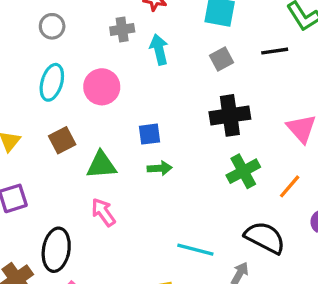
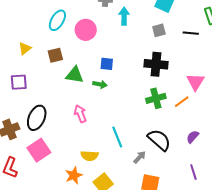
green arrow: (160, 168) -> (100, 84), moved
orange line: (290, 186) -> (182, 102), moved
pink arrow: (103, 212) -> (80, 114), moved
cyan line: (195, 250) -> (117, 137), turned 40

